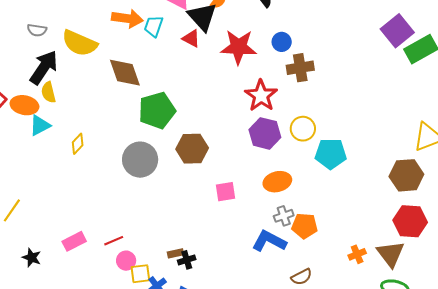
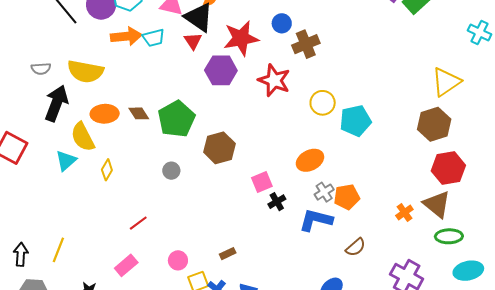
cyan trapezoid: (154, 26) -> (154, 38), turned -110
red triangle: (191, 38) -> (193, 41), turned 42
brown diamond: (125, 73) -> (139, 113), moved, size x0.6
yellow semicircle: (48, 92) -> (83, 137), moved, size x1.4
orange ellipse: (24, 105) -> (105, 114), moved
purple hexagon: (265, 133) -> (221, 70), moved
gray circle: (140, 160) -> (171, 171), size x0.5
red line: (114, 241) -> (138, 223), moved
black cross: (187, 260) -> (277, 202), moved
pink circle: (126, 261) -> (178, 260), moved

